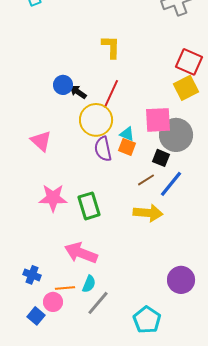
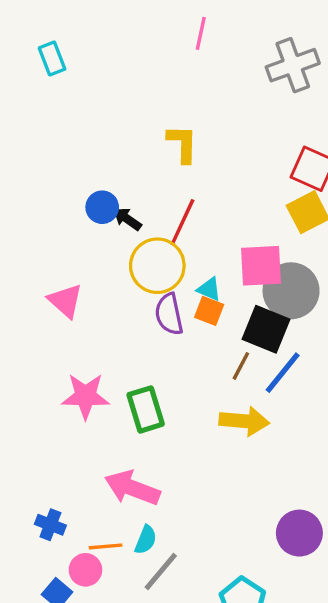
black square: (161, 158) -> (266, 329), size x1.6
brown line: (146, 180) -> (241, 366), turned -30

